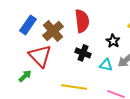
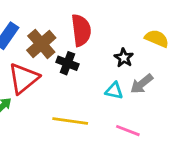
black cross: (83, 53) -> (67, 63), moved
red triangle: (40, 56) -> (23, 78), turned 35

